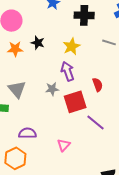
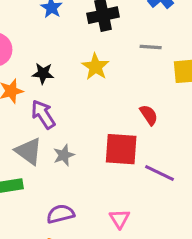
purple arrow: (68, 71) -> (43, 114), moved
gray star: (52, 89) -> (64, 155), moved
red square: (75, 102) -> (121, 149), turned 35

